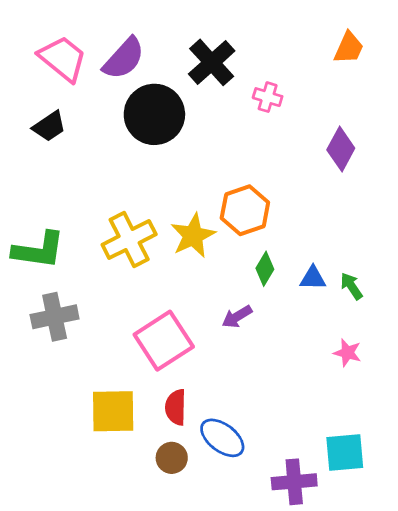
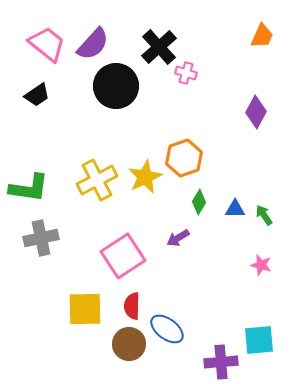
pink cross: (268, 97) -> (186, 73), moved
brown circle: (172, 458) -> (129, 344), size x1.4

